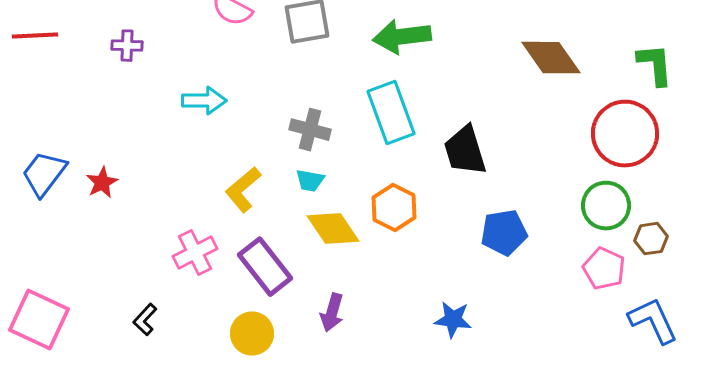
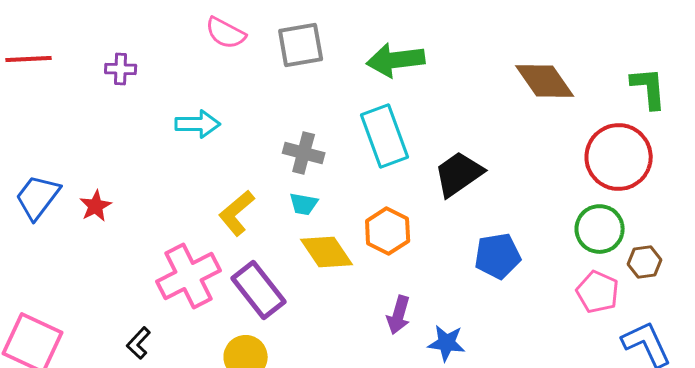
black trapezoid: (465, 151) -> (459, 174), turned 72
pink cross: (195, 253) -> (189, 276), size x1.4
purple arrow: (332, 313) -> (399, 315), moved

